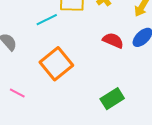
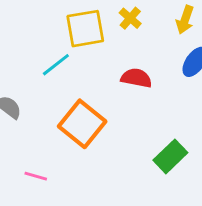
red semicircle: (113, 40) -> (136, 78), moved

